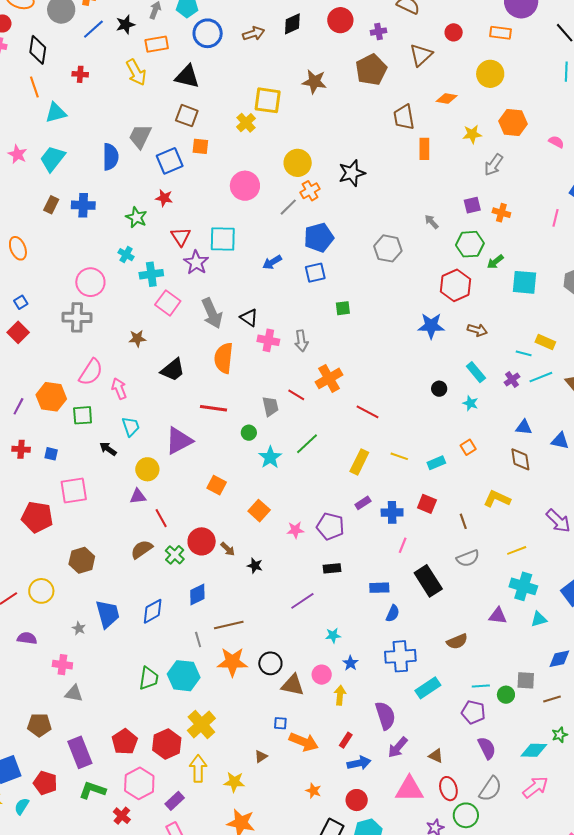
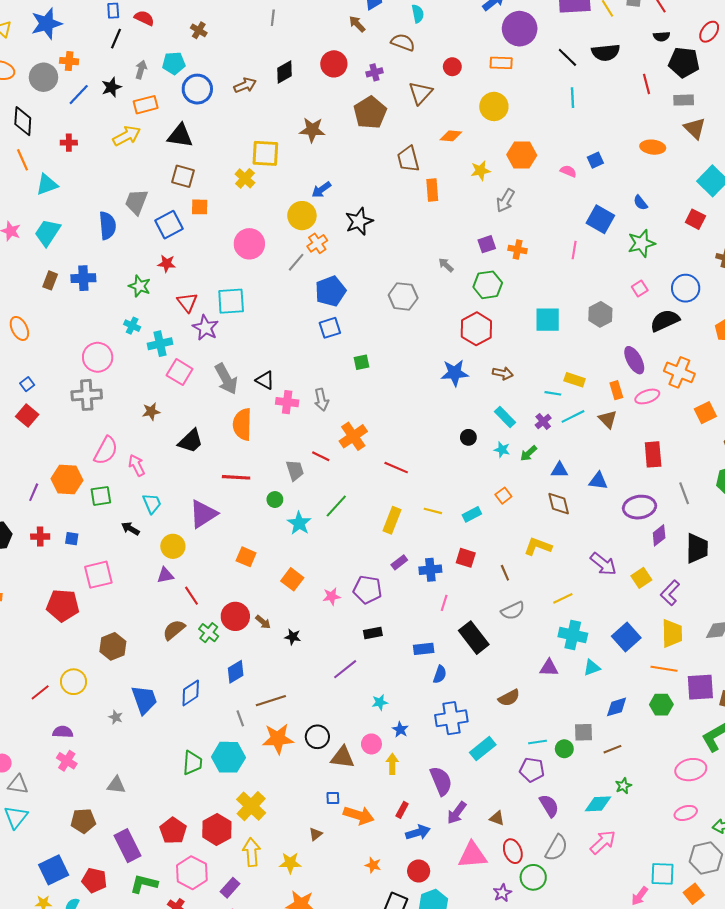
yellow arrow: (136, 72) -> (127, 136), turned -84
blue arrow: (272, 262) -> (321, 190), moved
green arrow: (495, 262) -> (529, 453), moved
pink cross: (62, 665) -> (67, 761), moved, turned 30

